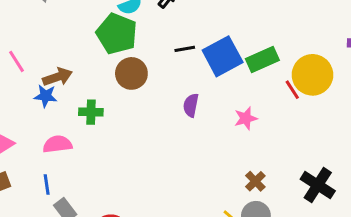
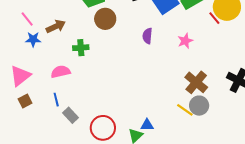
blue star: (46, 96) -> (33, 39), moved
brown cross: (255, 181) -> (196, 82), size x1.6

